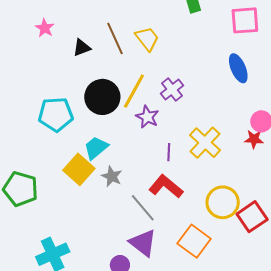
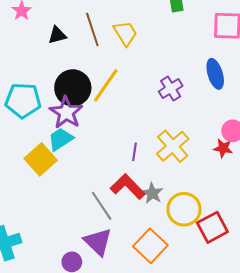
purple cross: (172, 89) -> (171, 89), moved
purple star: (147, 117) -> (66, 112), moved, size x1.4
gray star: (112, 176) -> (152, 193), moved

